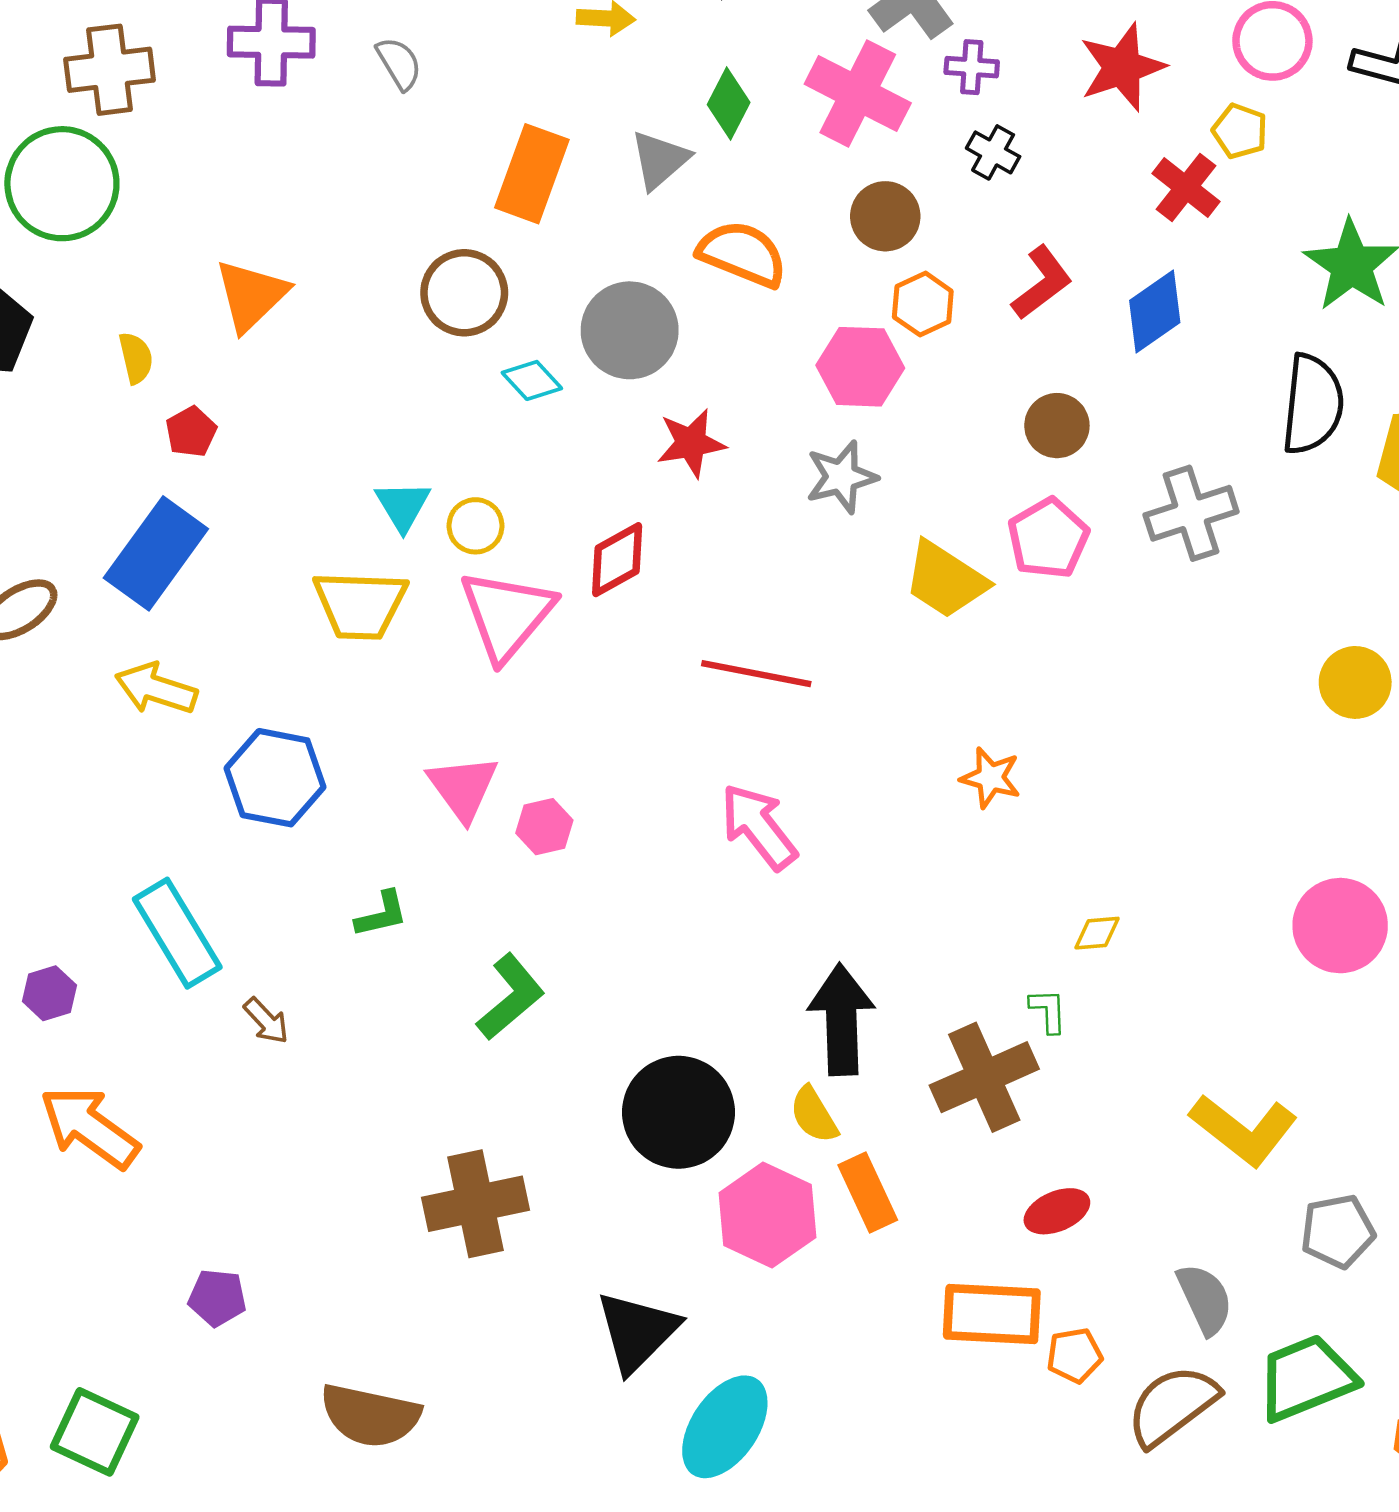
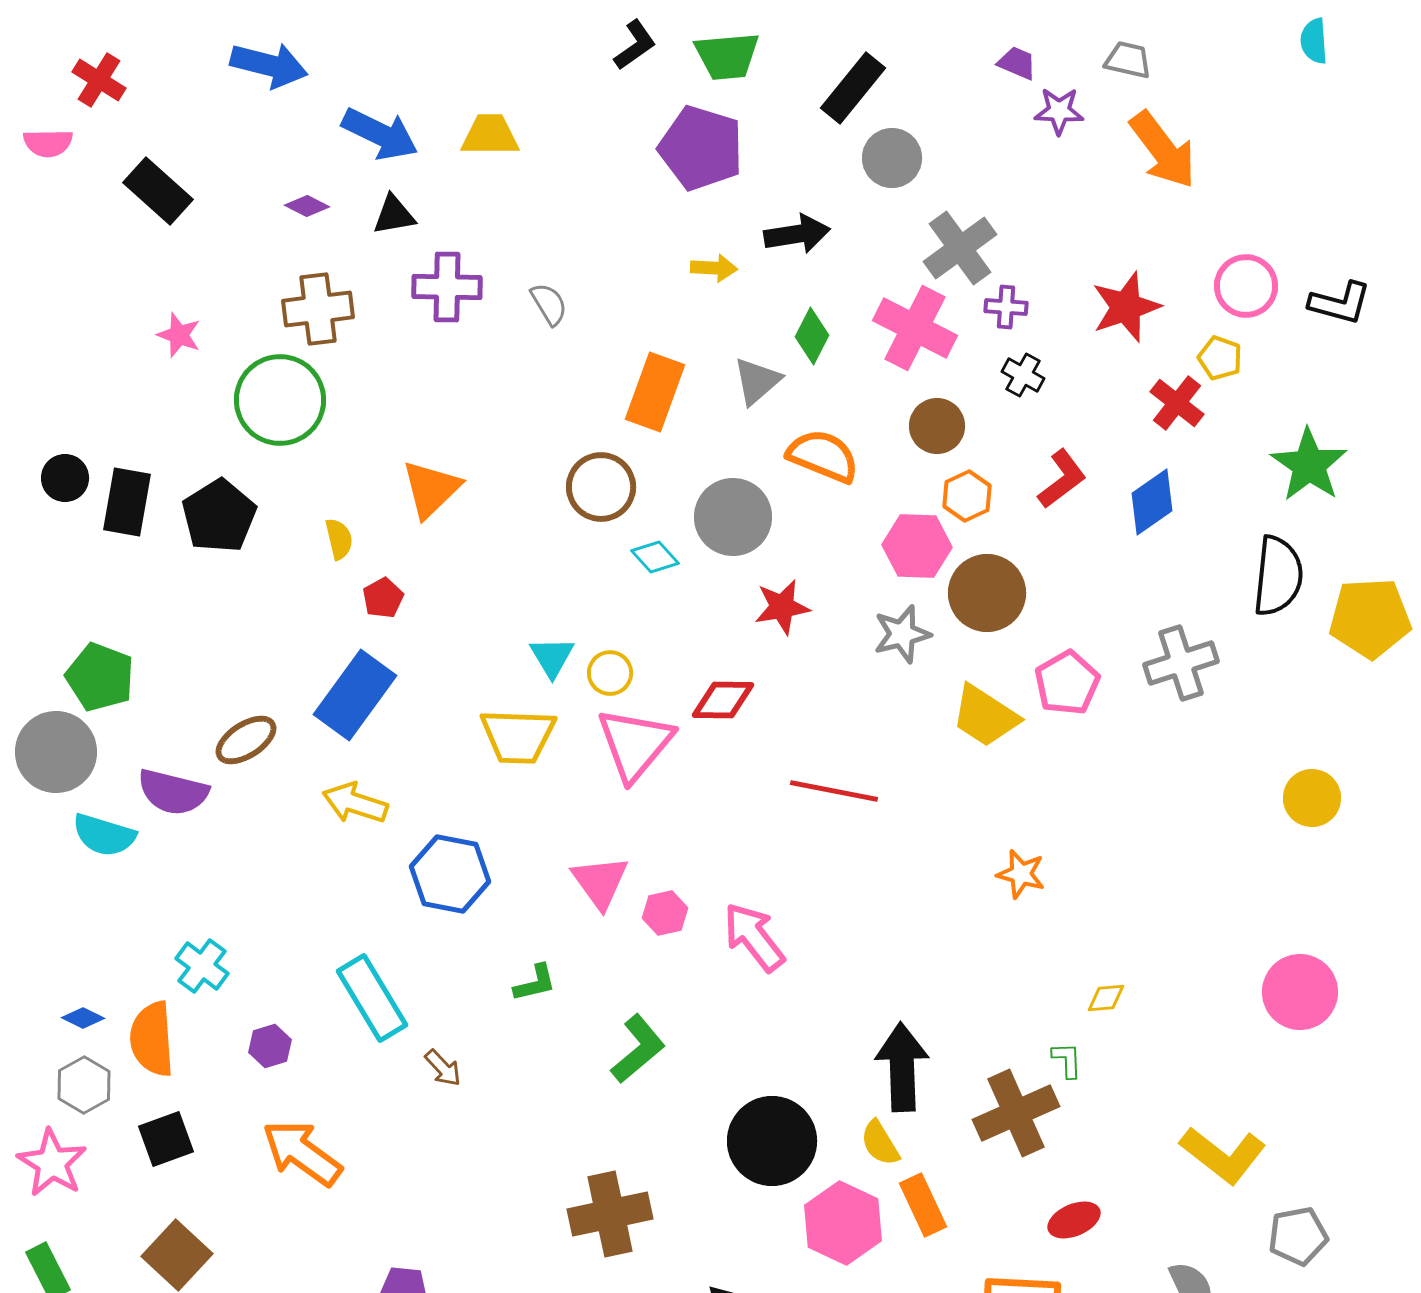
brown circle: (1057, 426) -> (987, 593), moved, size x1.5
red diamond: (617, 560) -> (723, 700), turned 30
pink arrow: (759, 827) -> (754, 937), moved

